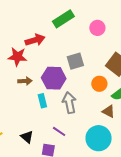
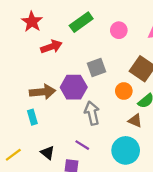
red star: (17, 57) -> (32, 22), moved, turned 30
brown arrow: (25, 81) -> (43, 92), size x1.6
cyan rectangle: (42, 101) -> (32, 117), moved

